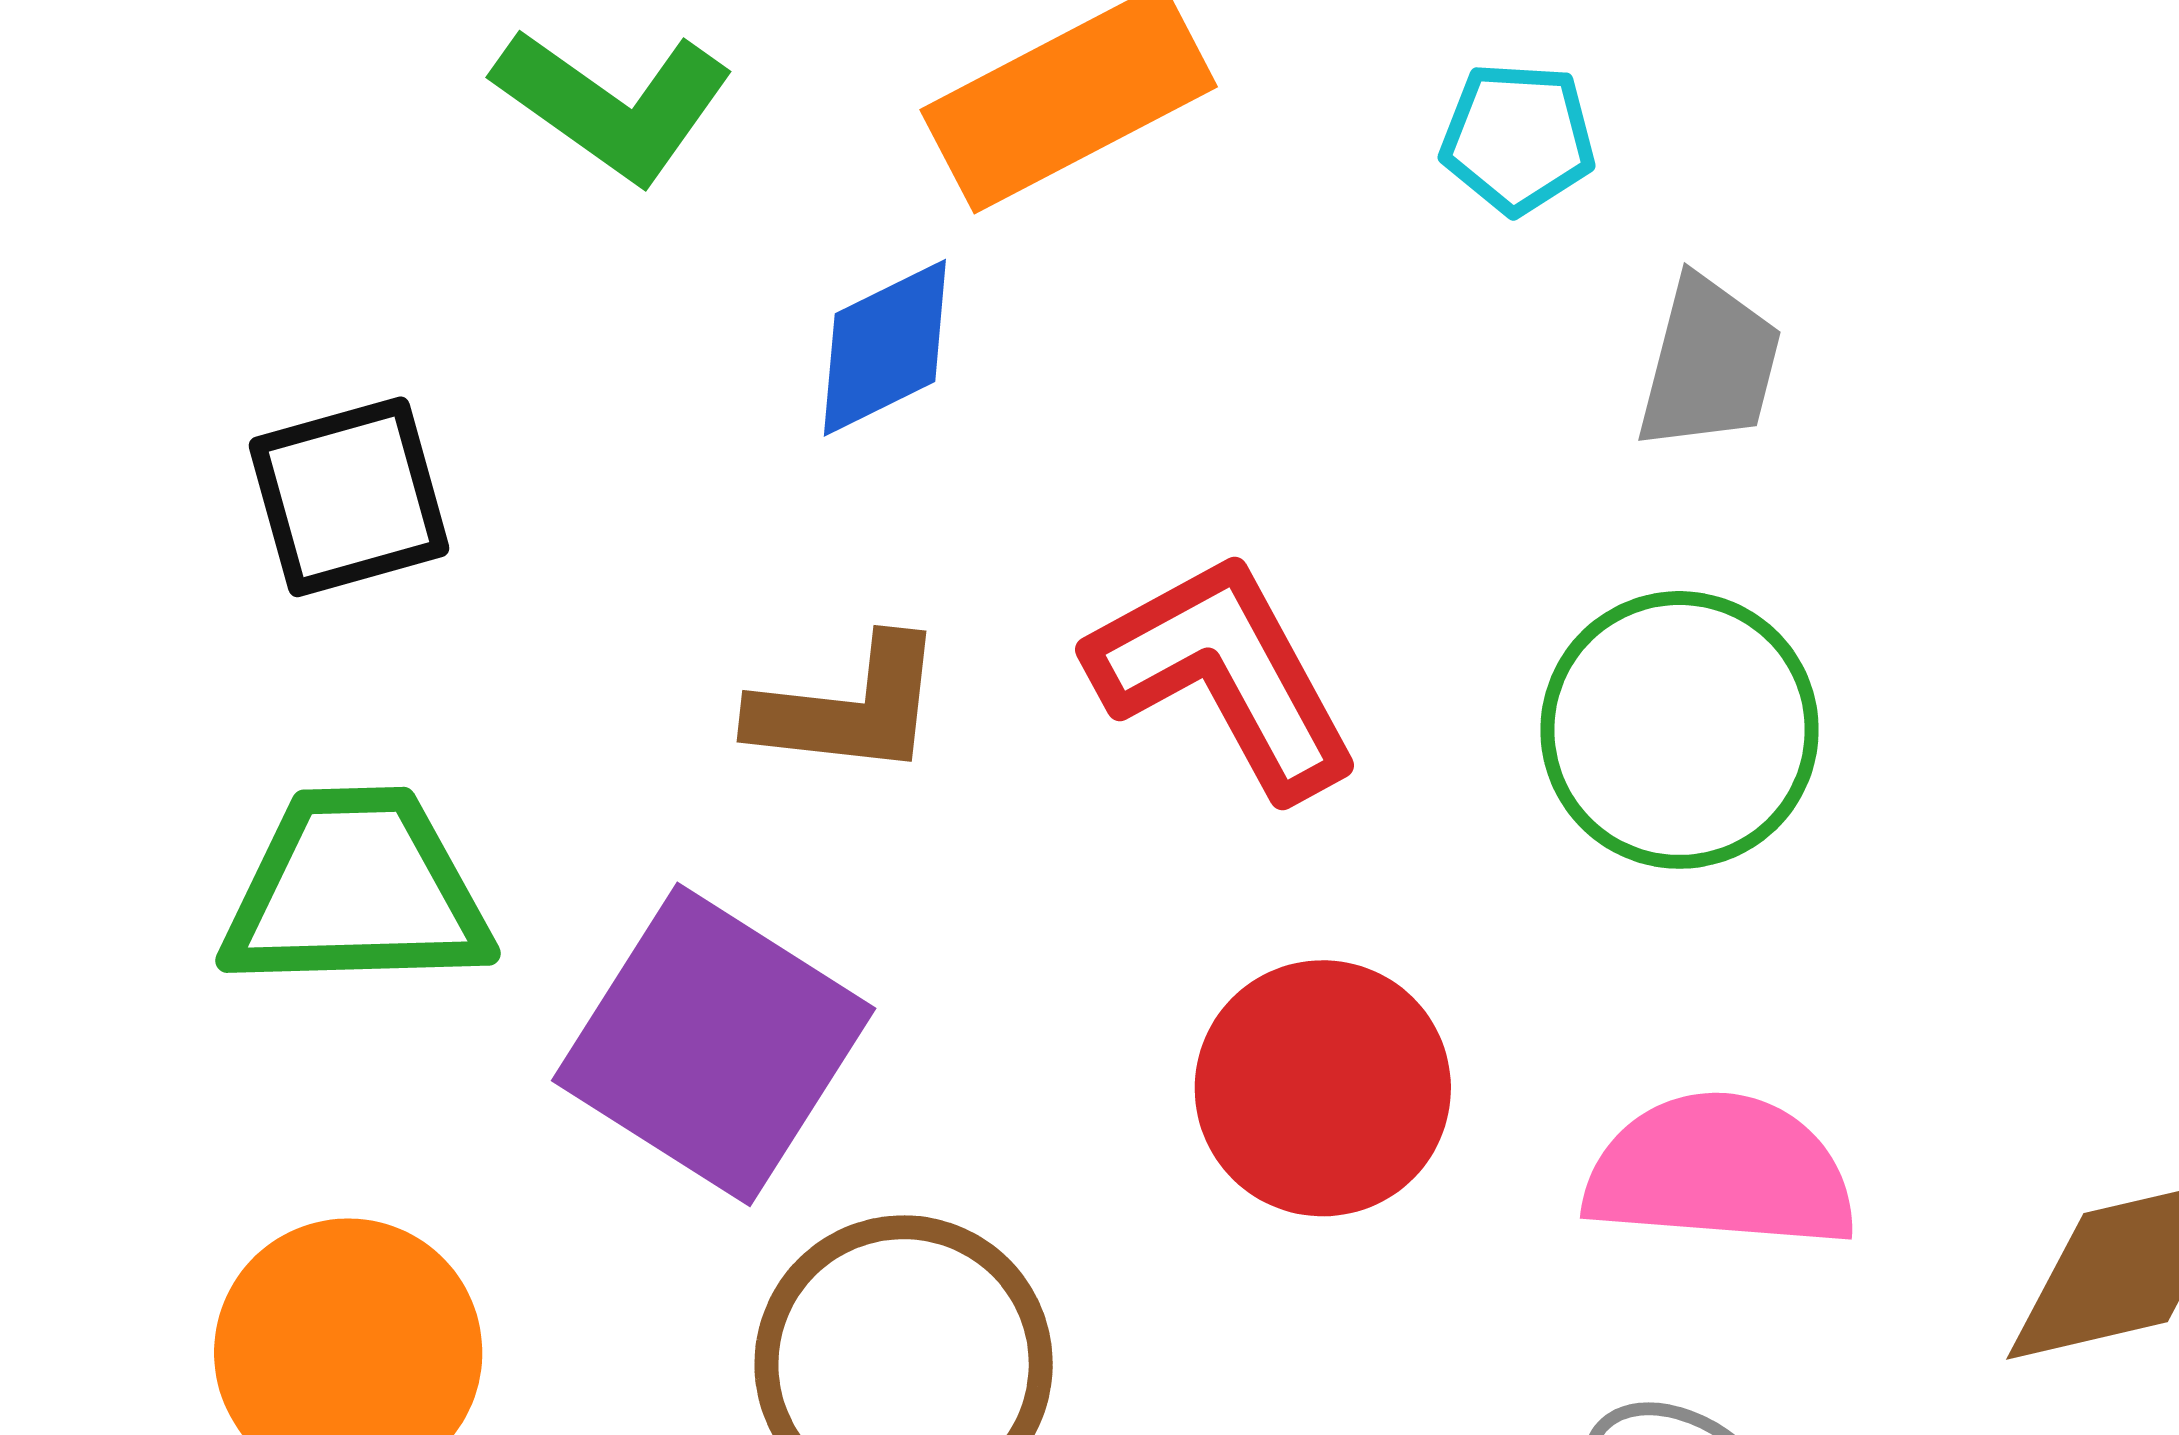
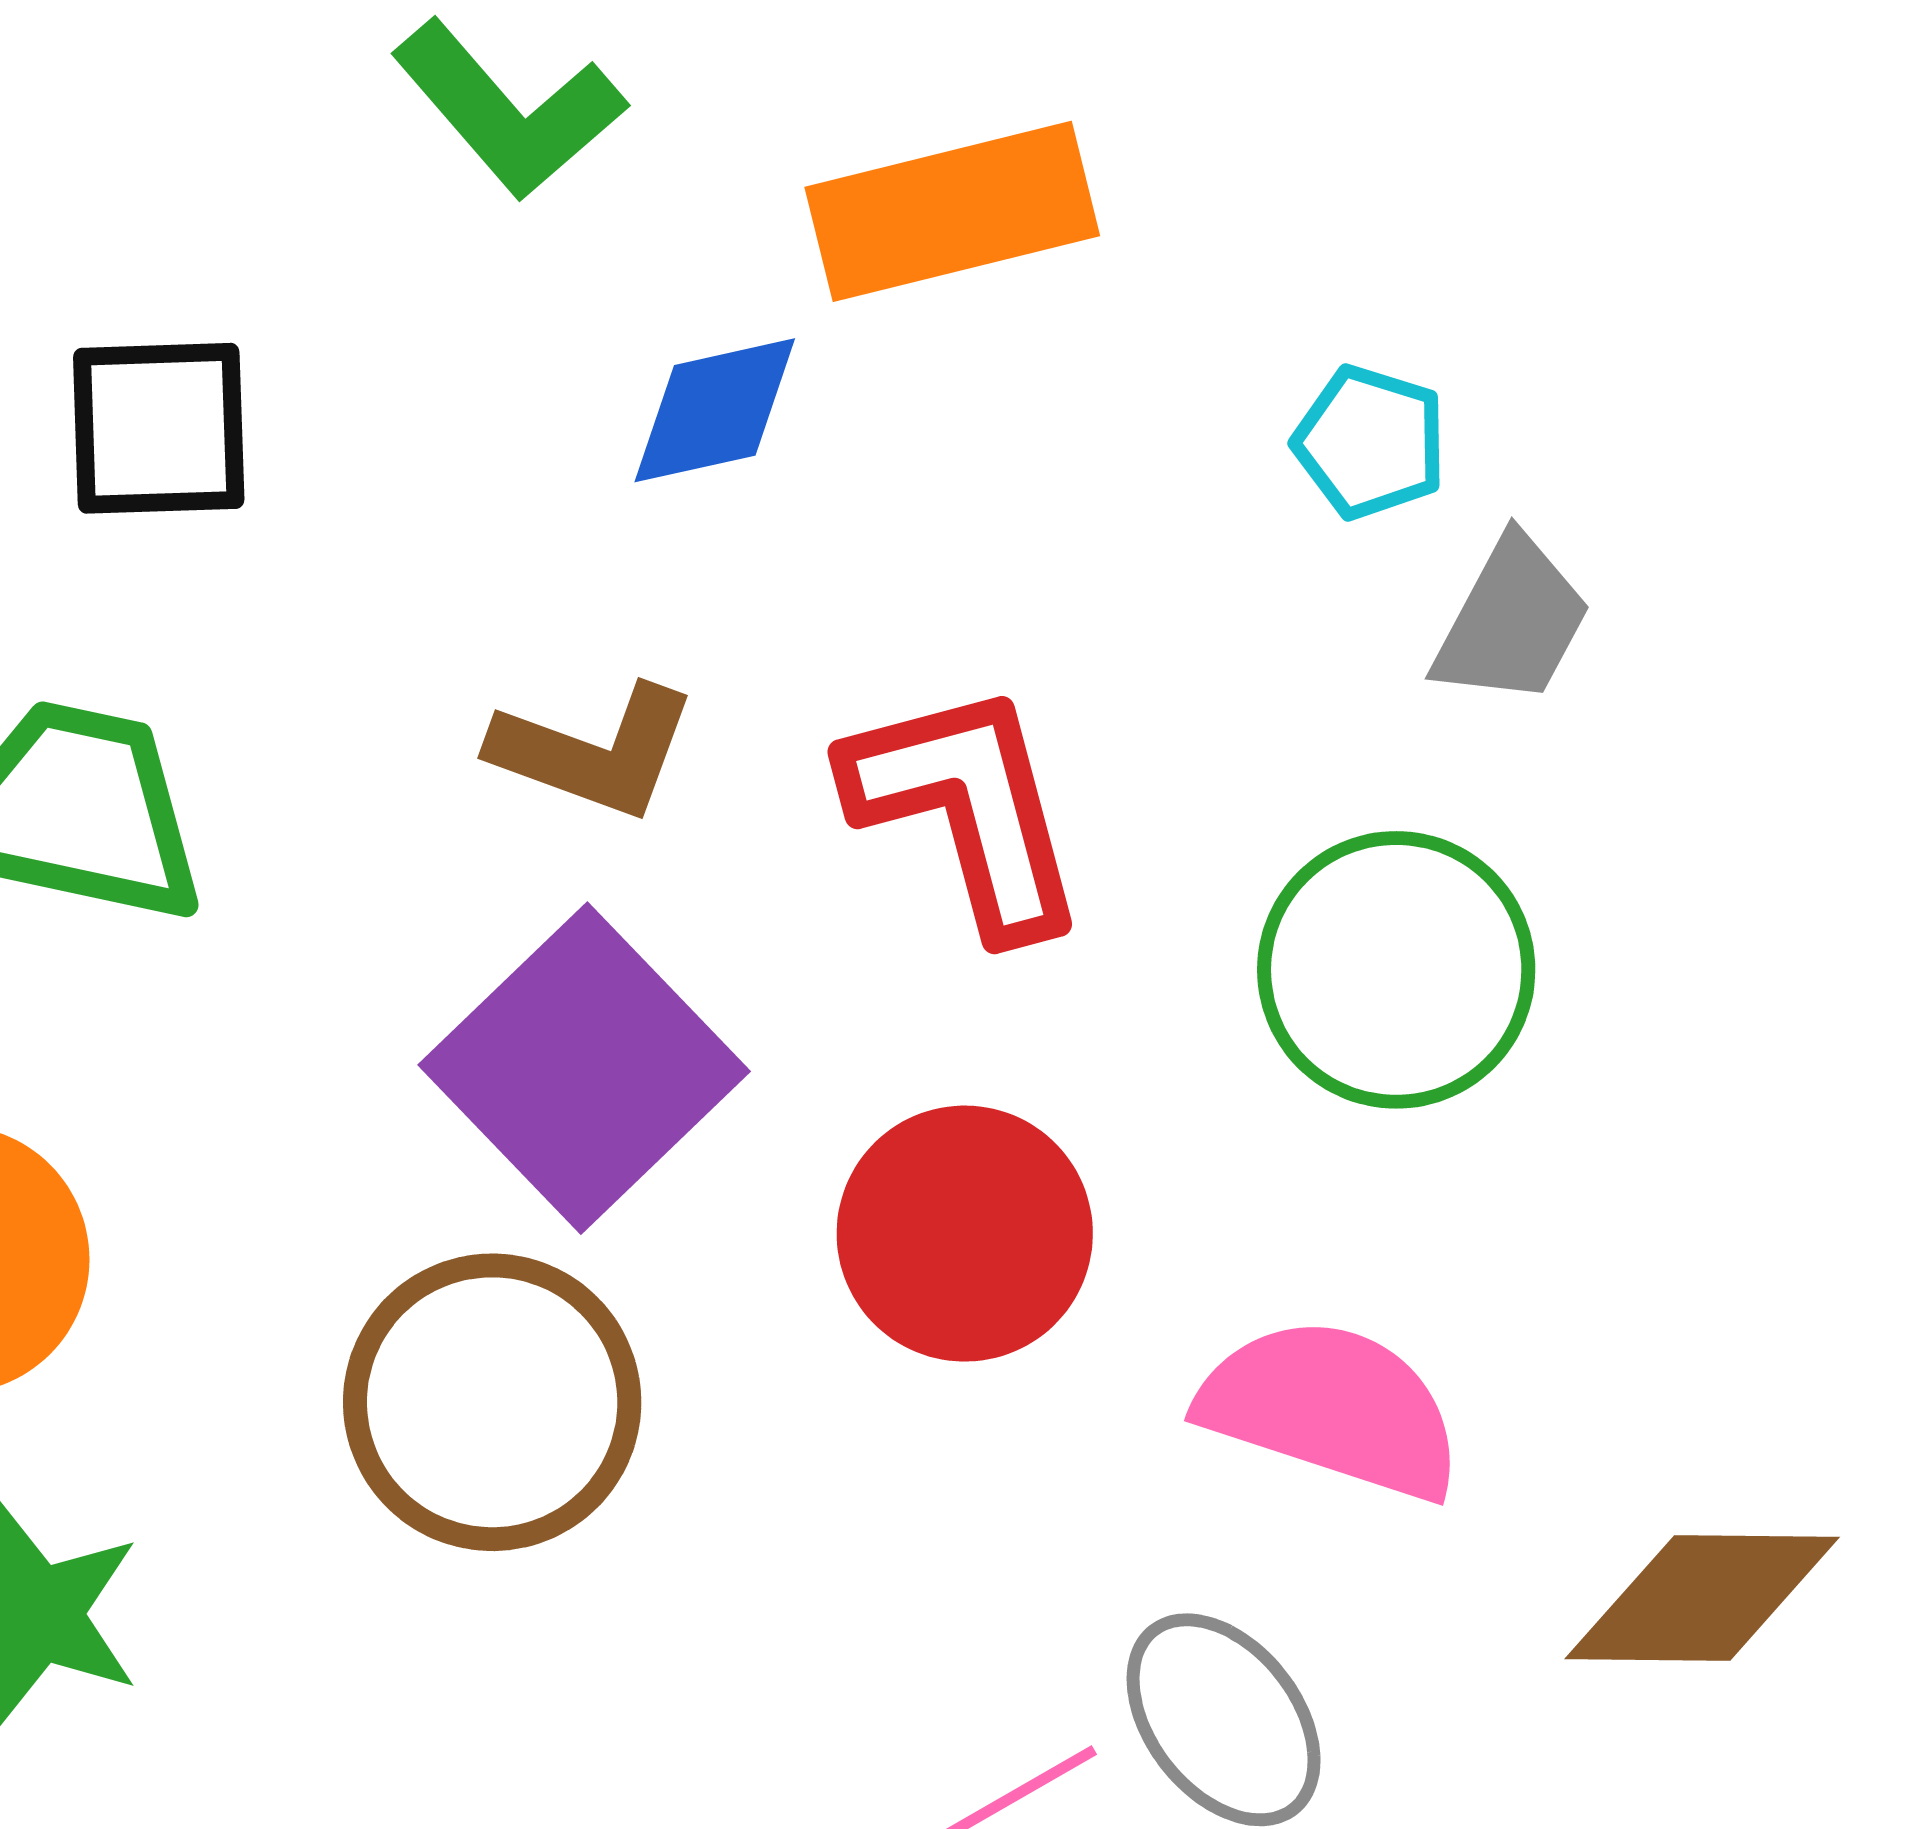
cyan pentagon: (1518, 138) -> (1370, 442), moved
purple square: (714, 1044) -> (584, 1068), moved

